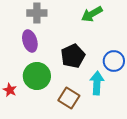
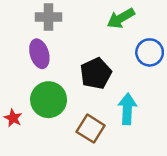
blue circle: (114, 61) -> (150, 52), moved

